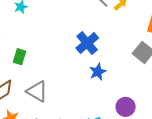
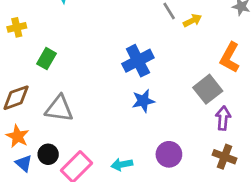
gray triangle: (37, 91) -> (59, 109), turned -35

